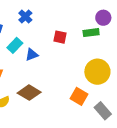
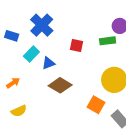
blue cross: (25, 17) -> (42, 25), size x1.6
brown diamond: (29, 93) -> (60, 85), moved

